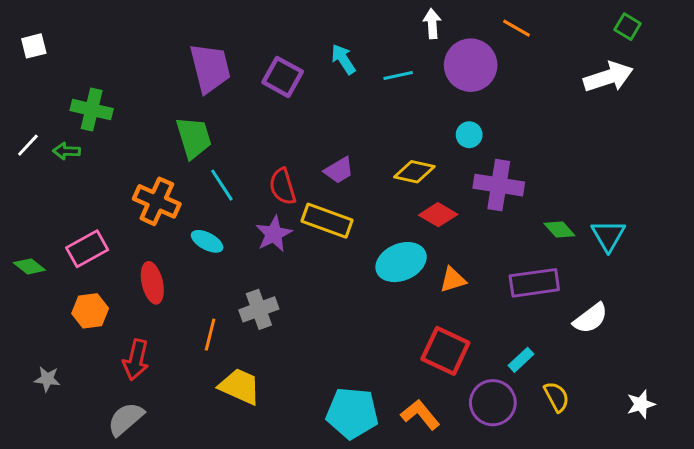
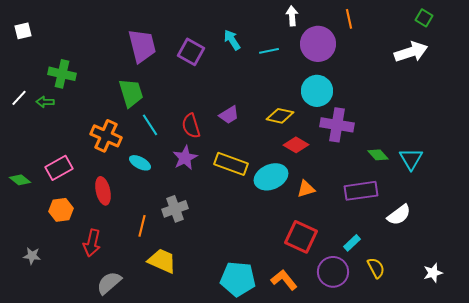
orange line: (517, 28) -> (349, 19), turned 48
cyan circle: (469, 135) -> (317, 91), size x1.8
yellow rectangle: (327, 221) -> (231, 164), moved
gray semicircle: (126, 419) -> (109, 283), moved

